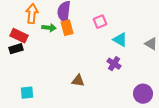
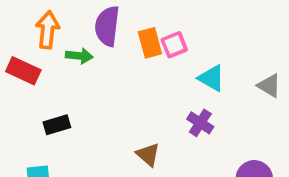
orange rectangle: (67, 28) -> (150, 43), moved
black rectangle: (16, 49) -> (57, 125), moved
brown triangle: (78, 81) -> (148, 155), moved, turned 32

